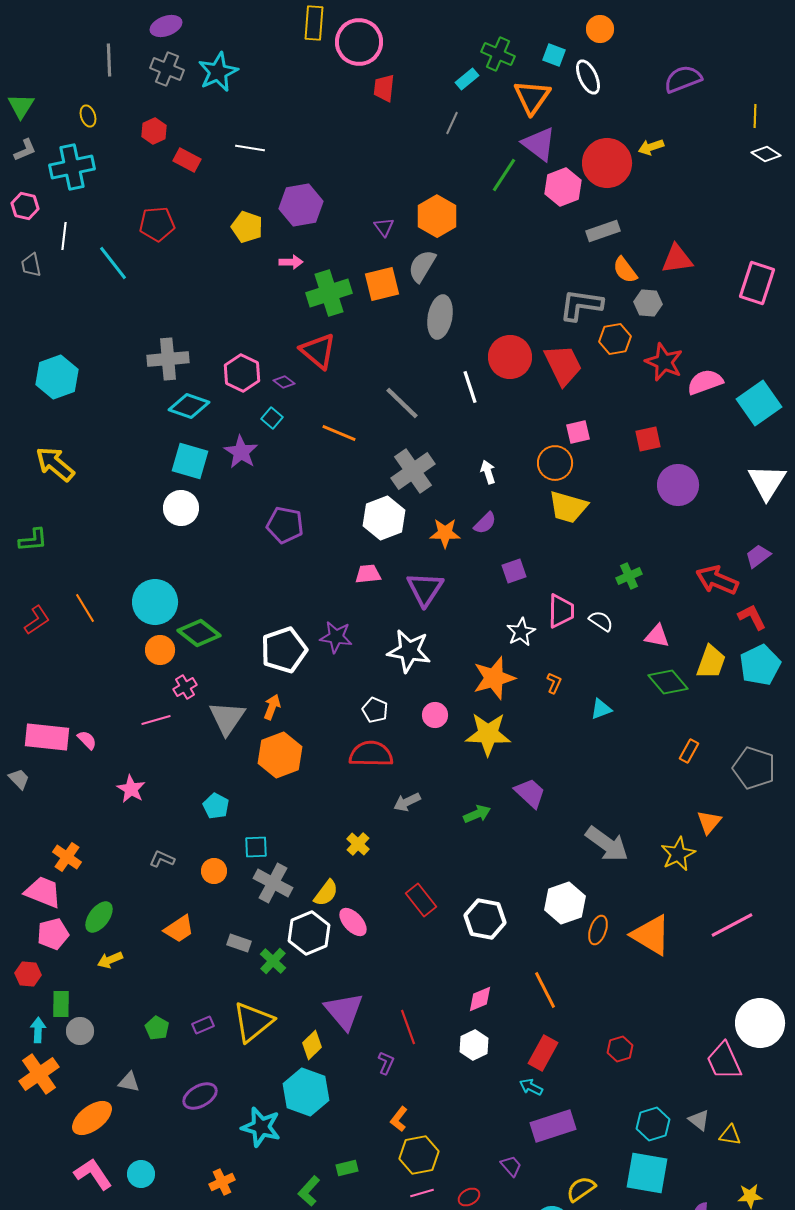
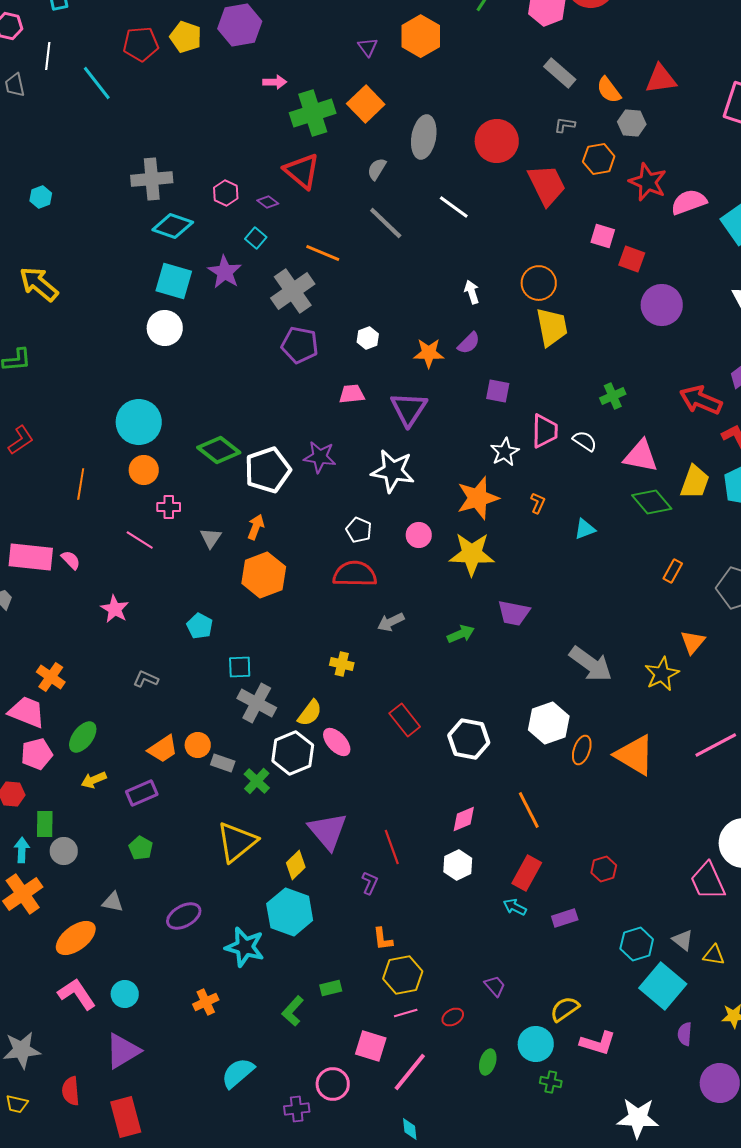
purple hexagon: (301, 205) -> (240, 25), moved
yellow pentagon: (247, 227) -> (186, 37), moved
gray rectangle: (603, 231) -> (560, 73), moved, turned 60
gray semicircle: (422, 266) -> (377, 169), moved, size x0.7
orange square: (382, 284) -> (366, 104), turned -30
gray L-shape: (581, 305) -> (565, 125), size x0.5
red circle: (510, 357) -> (497, 141), moved
pink hexagon: (242, 373) -> (226, 193), size x0.7
cyan hexagon: (57, 377) -> (41, 197), size x0.5
white line: (470, 387) -> (454, 207), turned -36
pink square: (578, 432) -> (603, 236), moved, turned 30
red square: (648, 439) -> (632, 259), turned 32
gray cross: (413, 471) -> (293, 291), moved
yellow trapezoid: (568, 507) -> (552, 327), turned -117
white hexagon: (384, 518) -> (368, 338), size x0.5
purple pentagon: (285, 525) -> (300, 345), moved
purple square: (514, 571) -> (498, 391), turned 30
orange line: (85, 608) -> (81, 484), moved, turned 40
green diamond: (199, 633) -> (219, 450), moved
pink triangle: (657, 636) -> (641, 456), size x1.4
pink cross: (185, 687) -> (169, 507), turned 30
gray triangle: (227, 718) -> (211, 538), size x0.6
pink line: (156, 720) -> (140, 540), turned 48
purple trapezoid: (530, 793) -> (514, 613), turned 148
yellow cross: (358, 844) -> (342, 664), turned -30
orange circle: (214, 871) -> (198, 745), moved
purple rectangle: (203, 1025) -> (142, 793), moved, size x1.4
orange L-shape: (399, 1119) -> (383, 939), turned -45
purple rectangle: (553, 1126) -> (565, 918), moved, size x0.6
cyan square: (647, 1173) -> (663, 986), moved, turned 30

